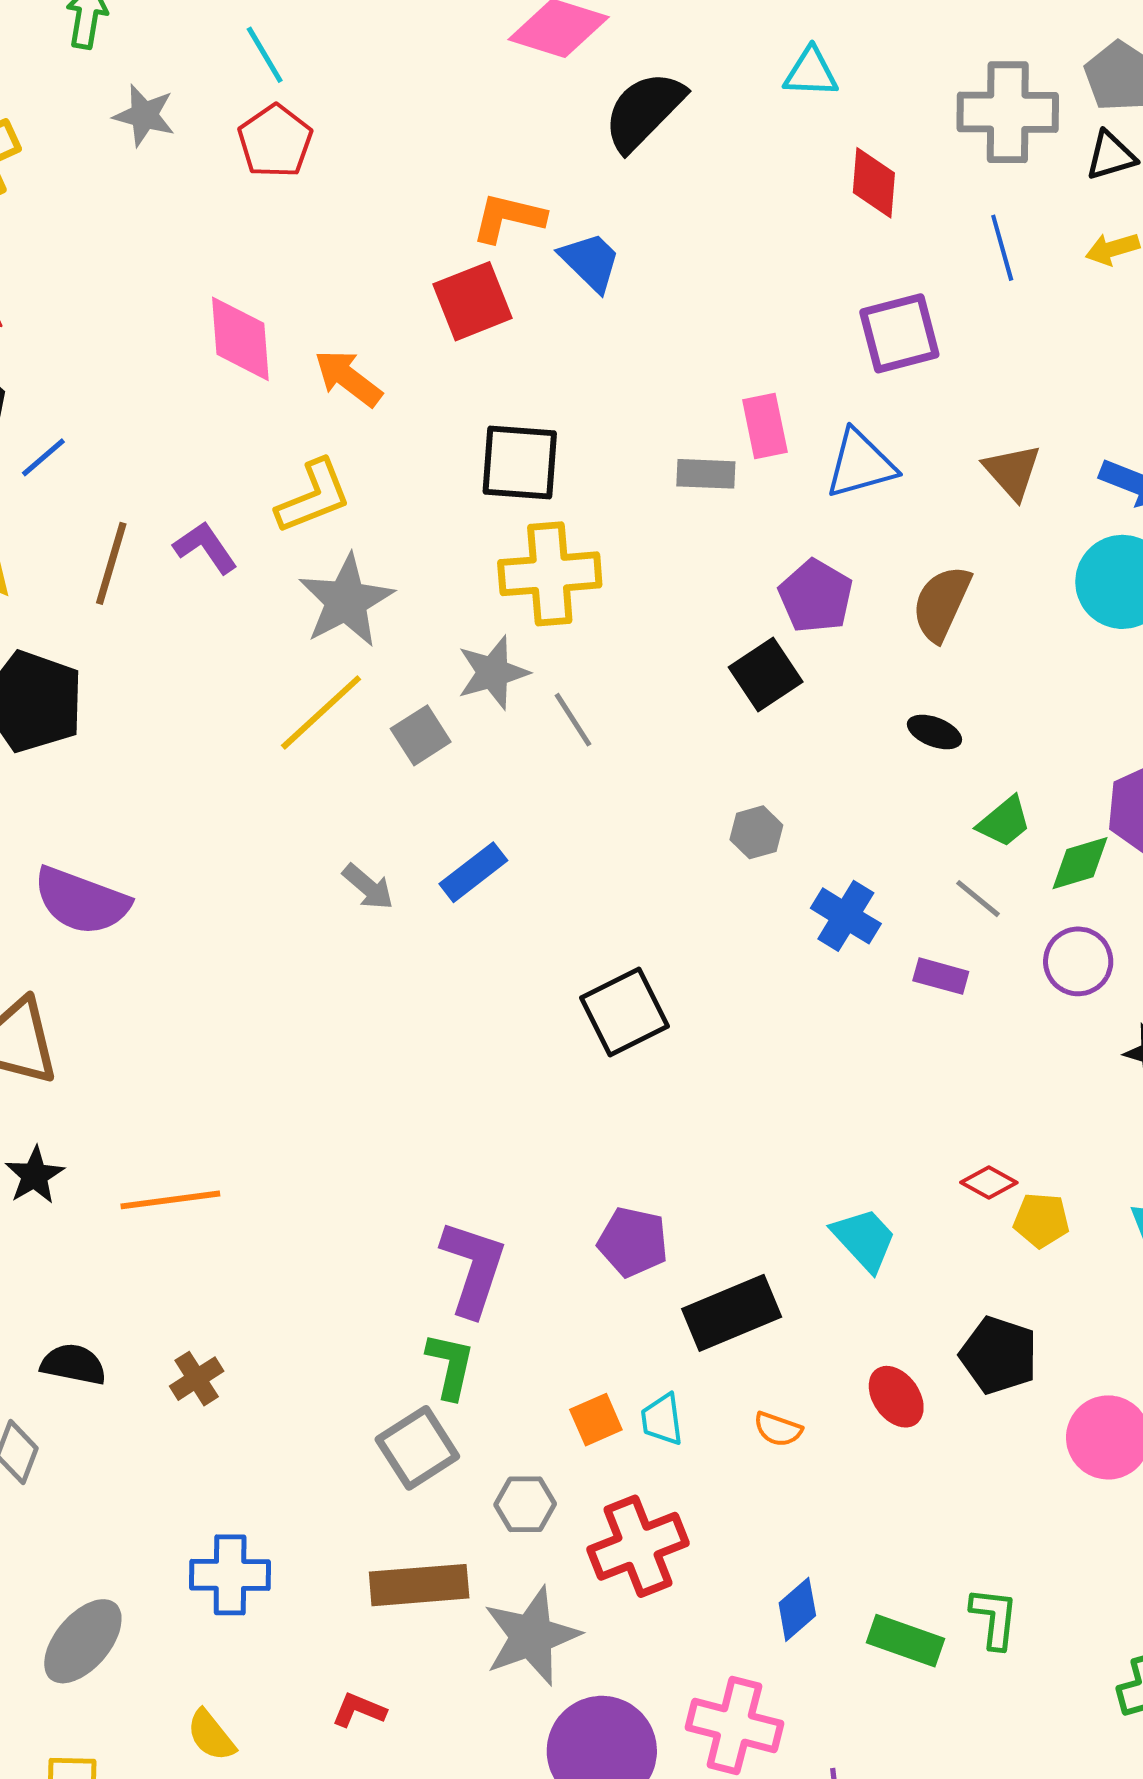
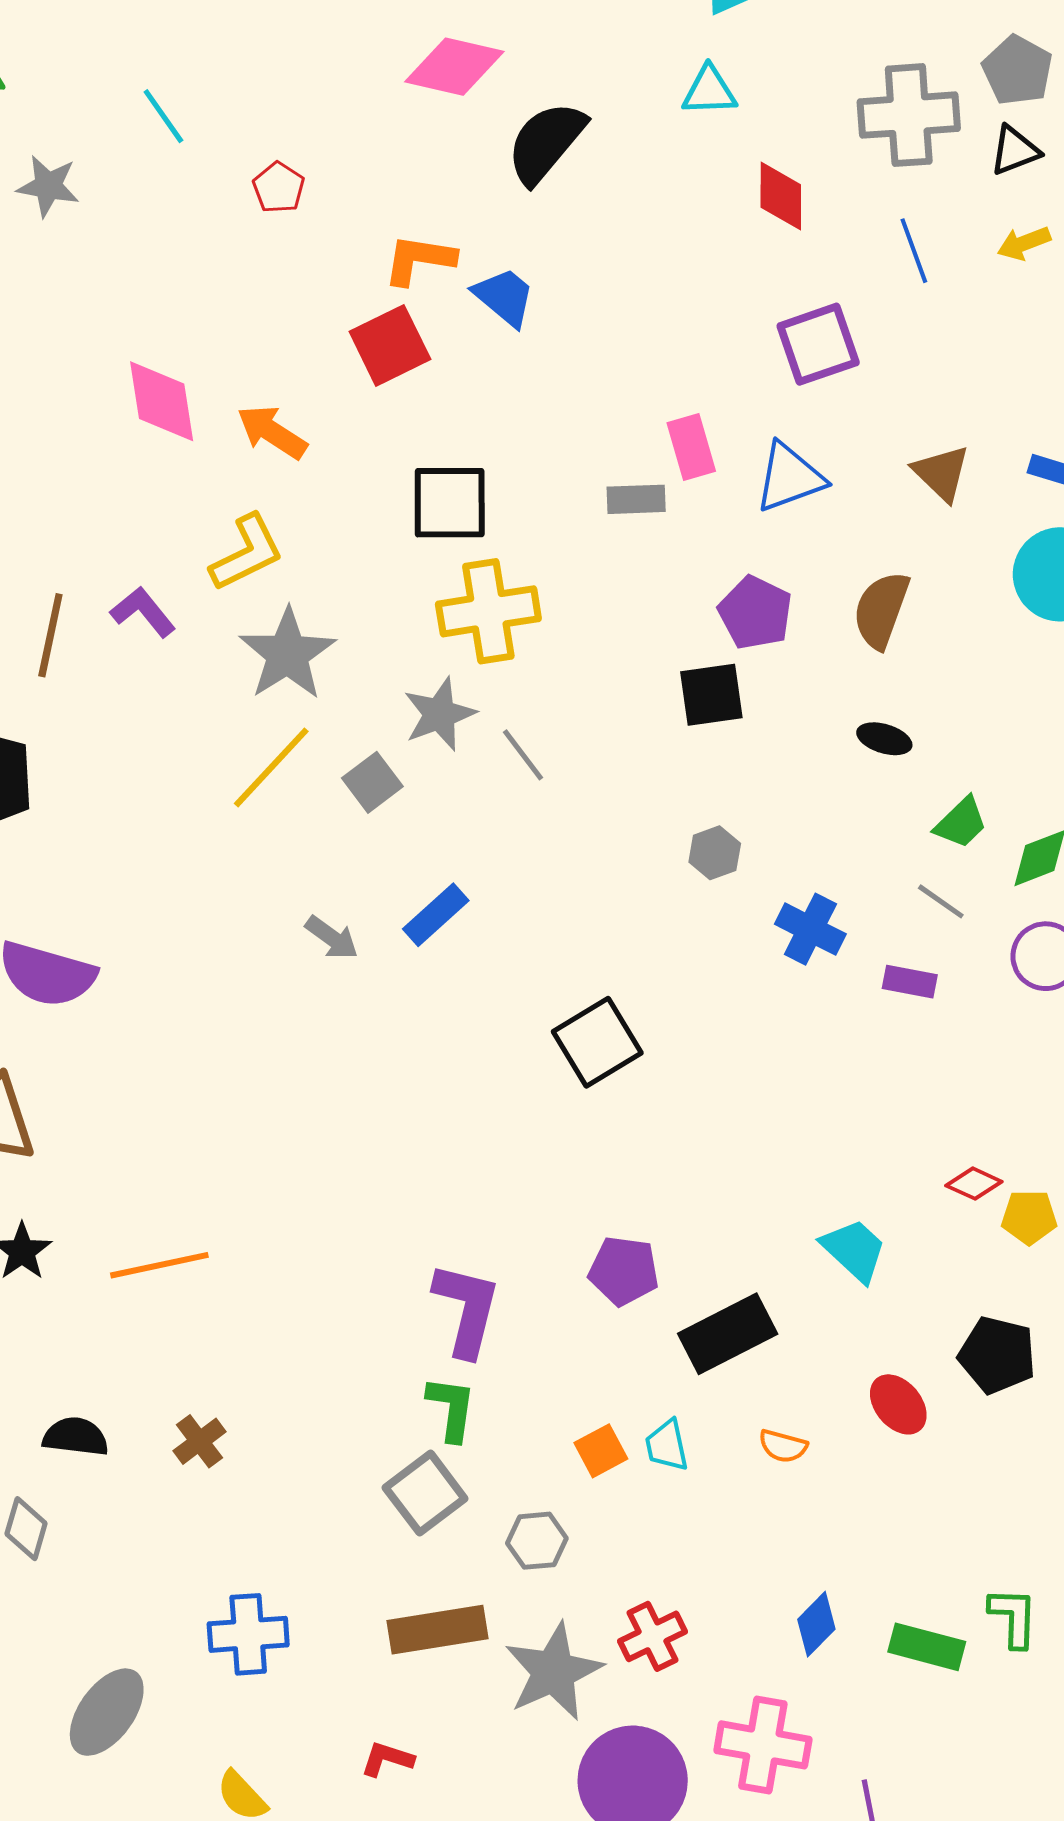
red pentagon: (275, 141) -> (279, 188), moved, size x0.7
black square: (766, 674) -> (711, 695), turned 30
red cross: (638, 1546) -> (652, 1636), moved, size x0.7

